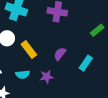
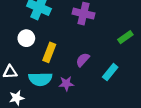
yellow rectangle: (29, 50) -> (49, 52), turned 54
cyan semicircle: (23, 74) -> (40, 79), size x1.5

